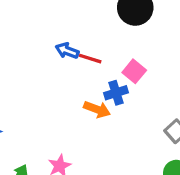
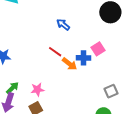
red line: (90, 59) -> (55, 52), moved

